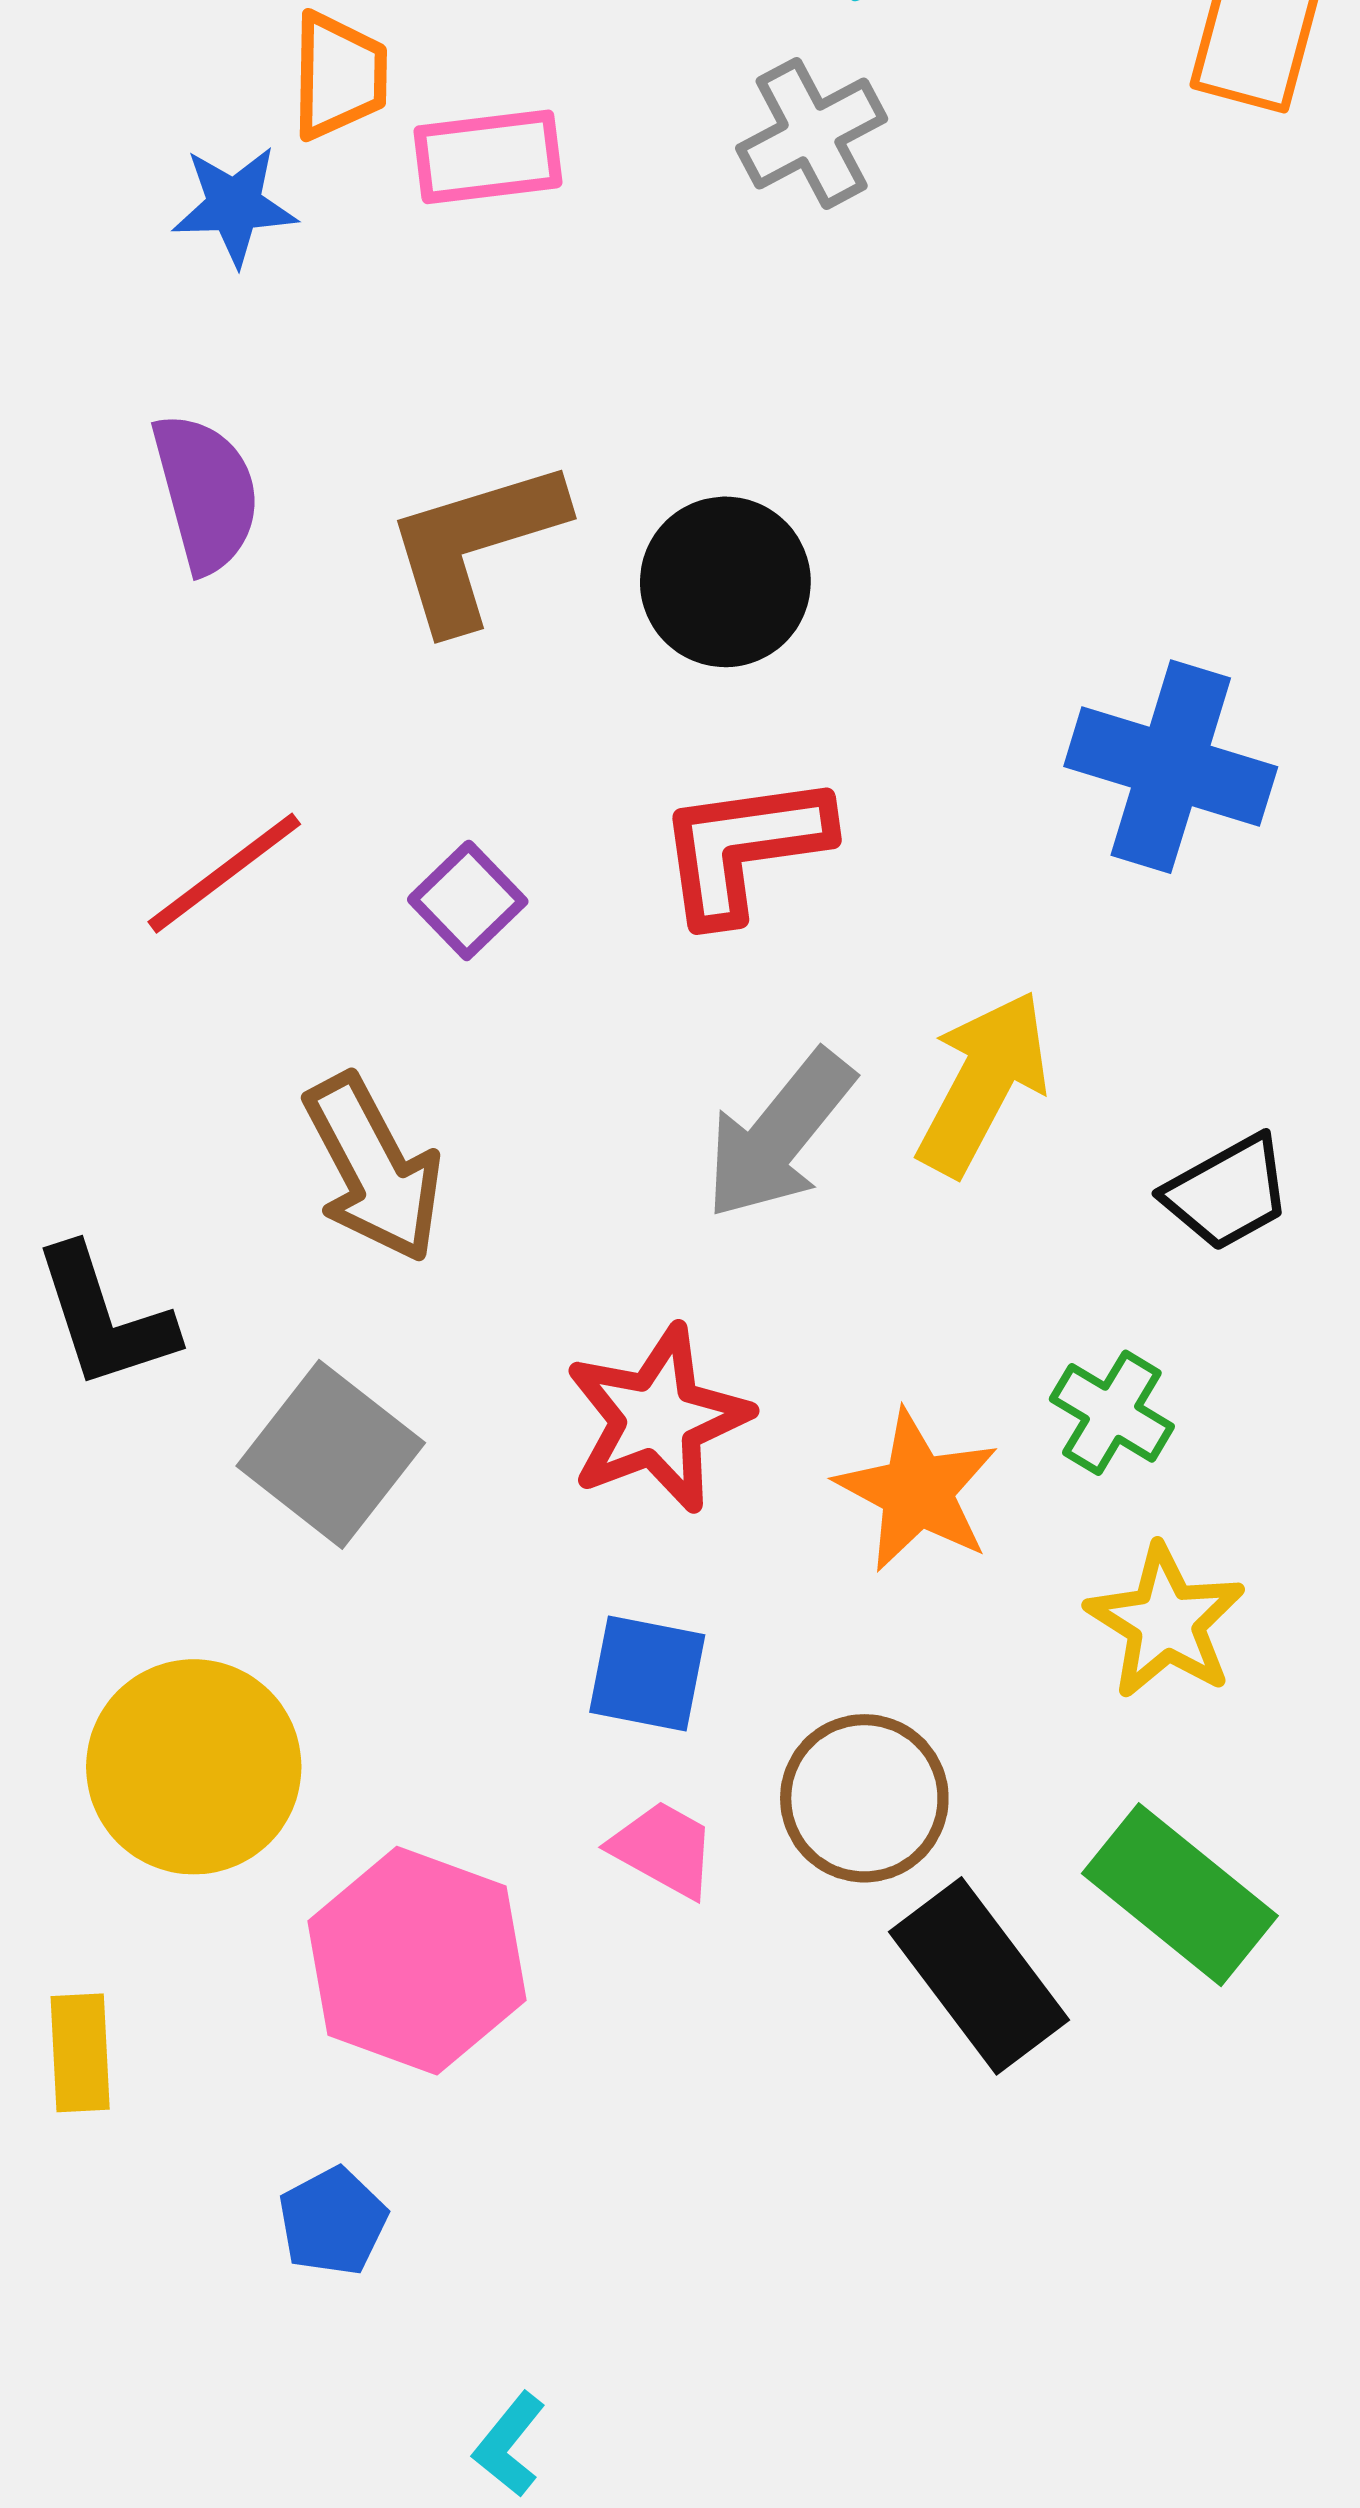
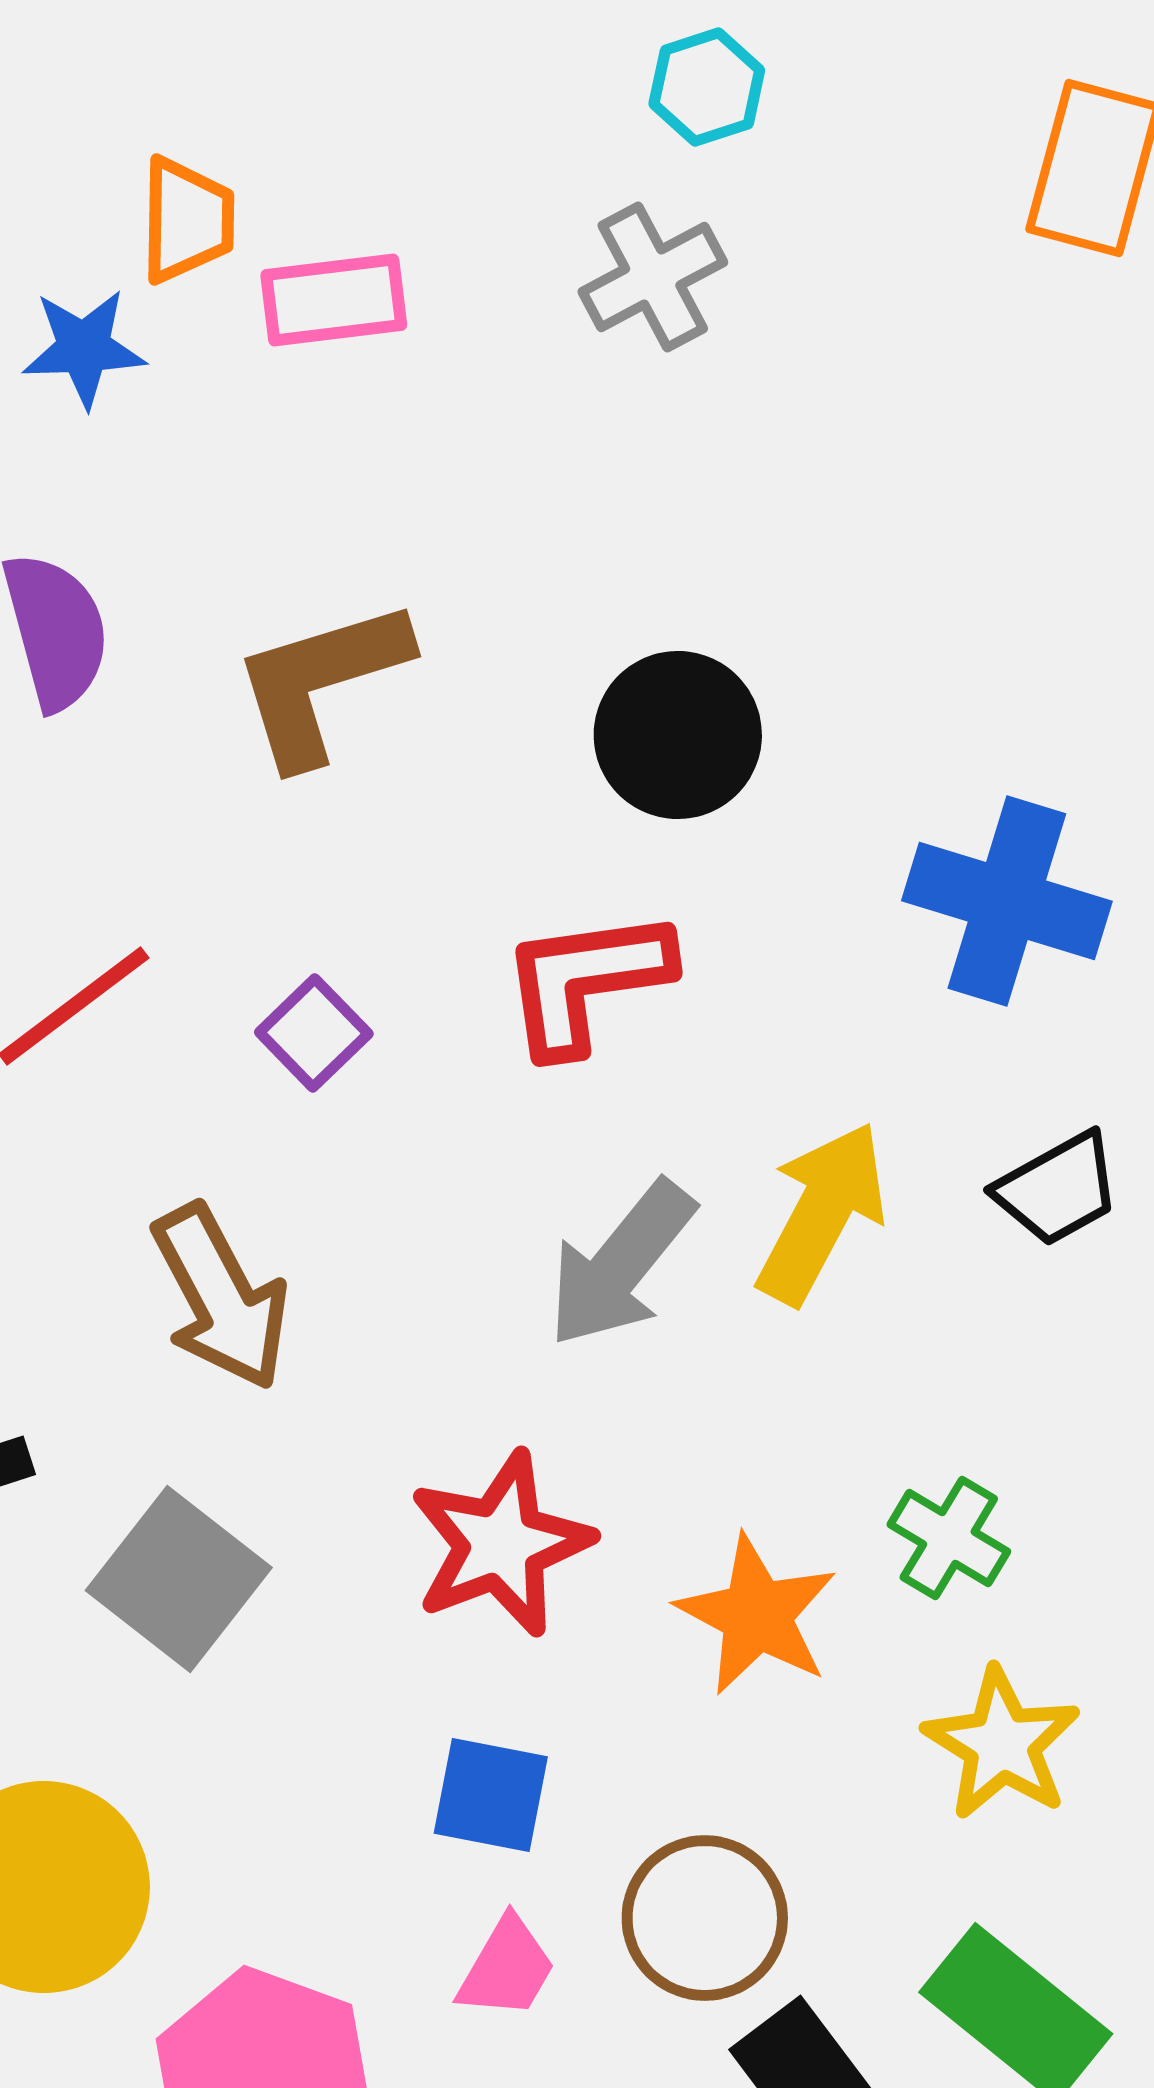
black circle: (725, 582) -> (678, 735), moved
black trapezoid: (1228, 1193) -> (1058, 1189), moved
pink trapezoid: (663, 1849) -> (507, 1968), turned 91

